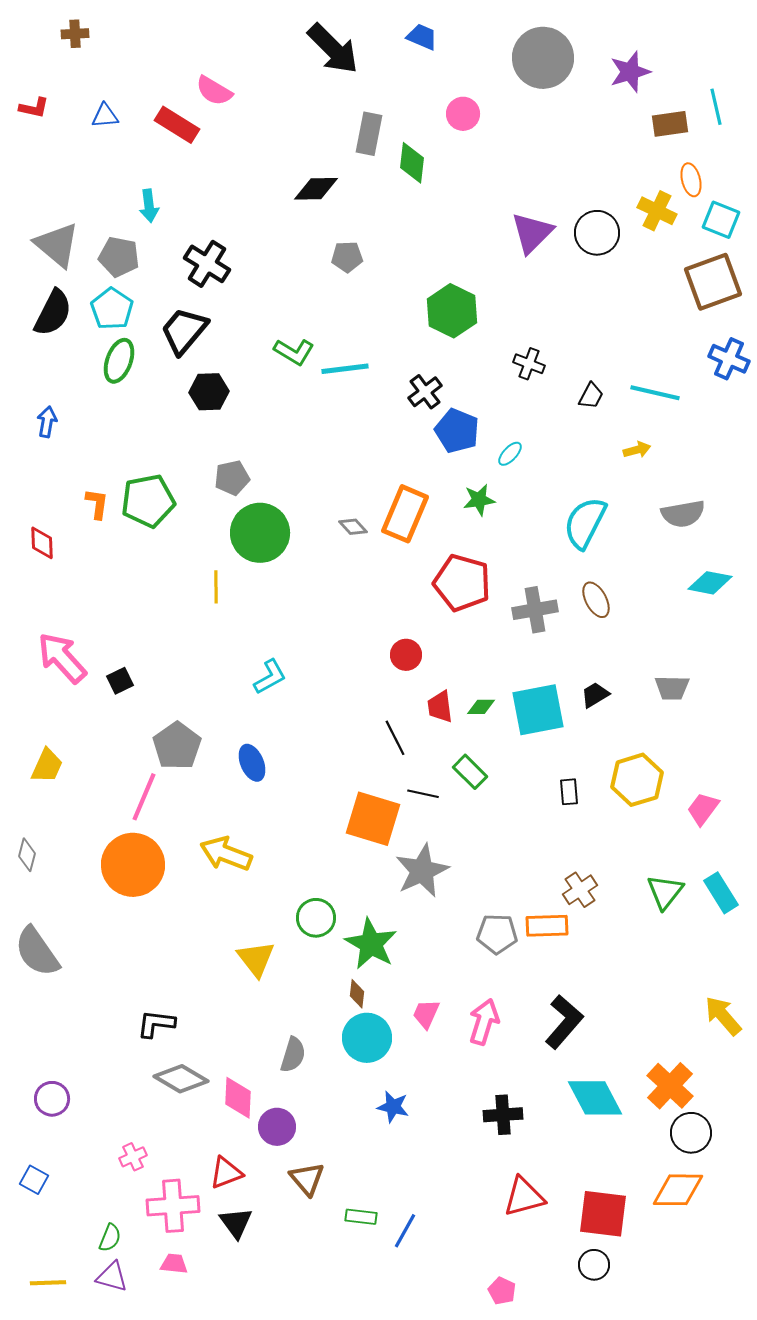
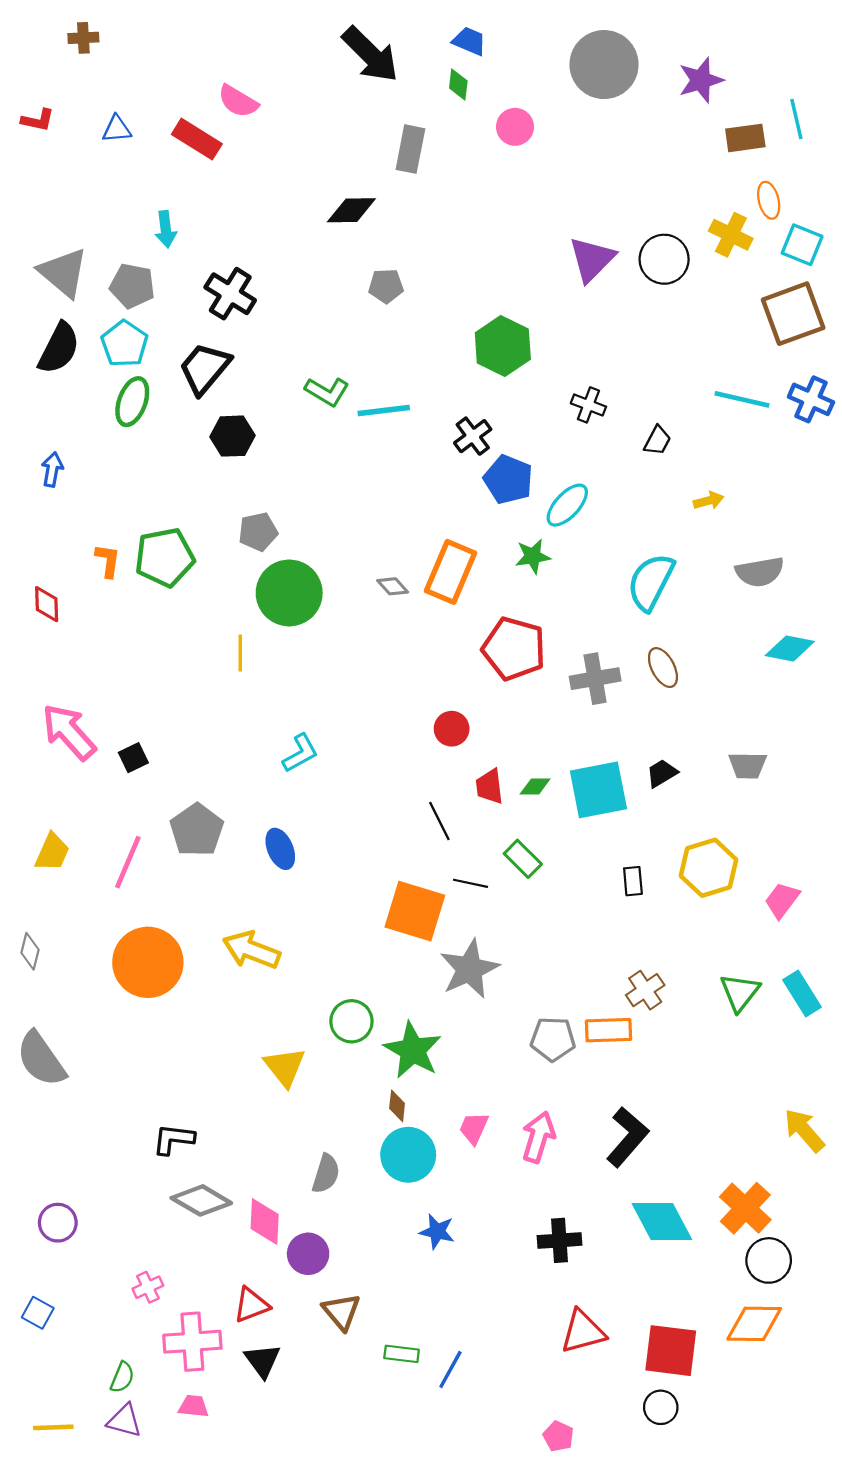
green diamond: (412, 163) -> (458, 85), moved, size x0.7
cyan line: (655, 393) -> (742, 399), moved
cyan ellipse: (510, 454) -> (567, 505), size x1.6
pink line: (144, 797) -> (128, 862), moved

